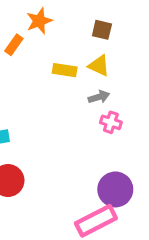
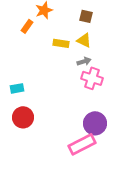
pink cross: (111, 122) -> (92, 78), size x1.5

